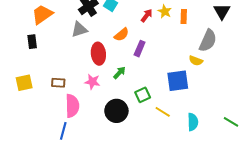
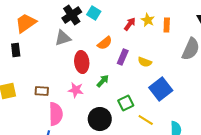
yellow semicircle: (196, 61) -> (145, 62), moved
blue square: (178, 81) -> (161, 89), turned -30

